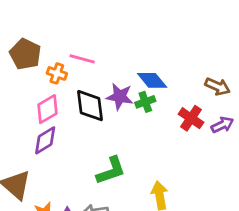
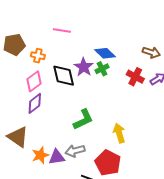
brown pentagon: (25, 54) -> (14, 45), turned -30
pink line: (82, 59) -> (62, 30), moved
purple star: (120, 97) -> (84, 67), turned 30

